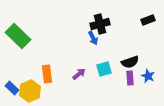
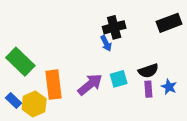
black rectangle: (148, 20) -> (169, 23), size x1.5
green rectangle: (18, 36) -> (20, 62), moved
orange rectangle: (47, 74) -> (53, 85), size x1.4
purple arrow: (79, 74) -> (90, 85), size x1.6

